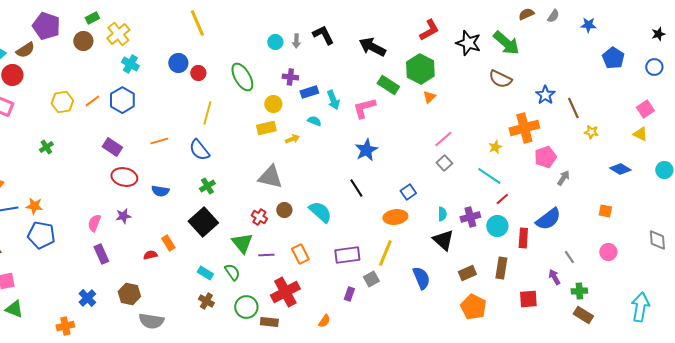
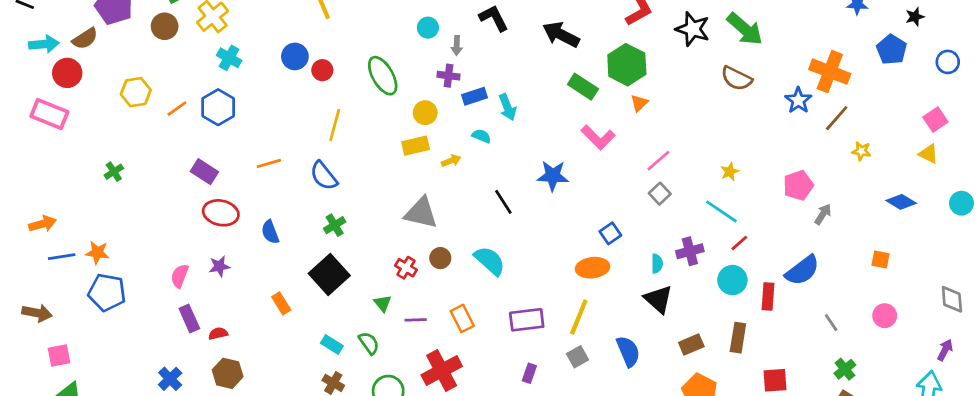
black star: (658, 34) -> (915, 17), moved
gray arrow: (296, 41) -> (457, 45), moved
yellow hexagon: (62, 102) -> (136, 92), moved
pink L-shape: (364, 108) -> (598, 137), moved, turned -120
brown line: (573, 108) -> (837, 118), turned 65
orange cross: (524, 128) -> (830, 72), moved, turned 36
blue star: (366, 150) -> (553, 176), turned 30
black line: (356, 188) -> (503, 202), moved
blue semicircle: (160, 191) -> (270, 232), turned 60
purple cross: (470, 217) -> (690, 251), moved
green triangle: (242, 243) -> (383, 303), size x0.6
red semicircle: (150, 255) -> (218, 334), moved
purple arrow: (554, 277) -> (945, 350), moved, turned 56
gray square: (371, 279) -> (577, 357), moved
green cross: (579, 291) -> (845, 369), turned -35

